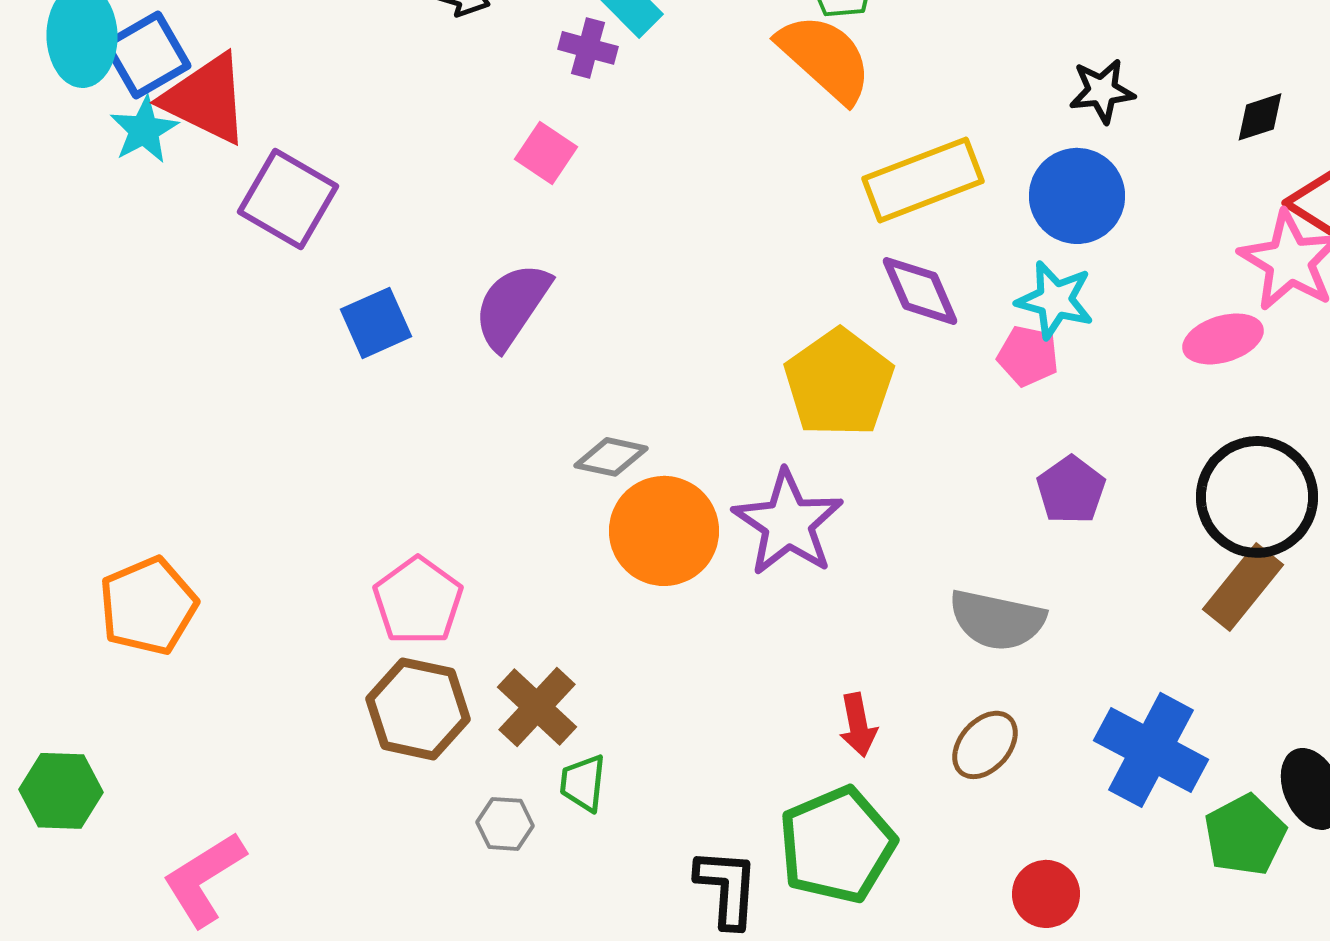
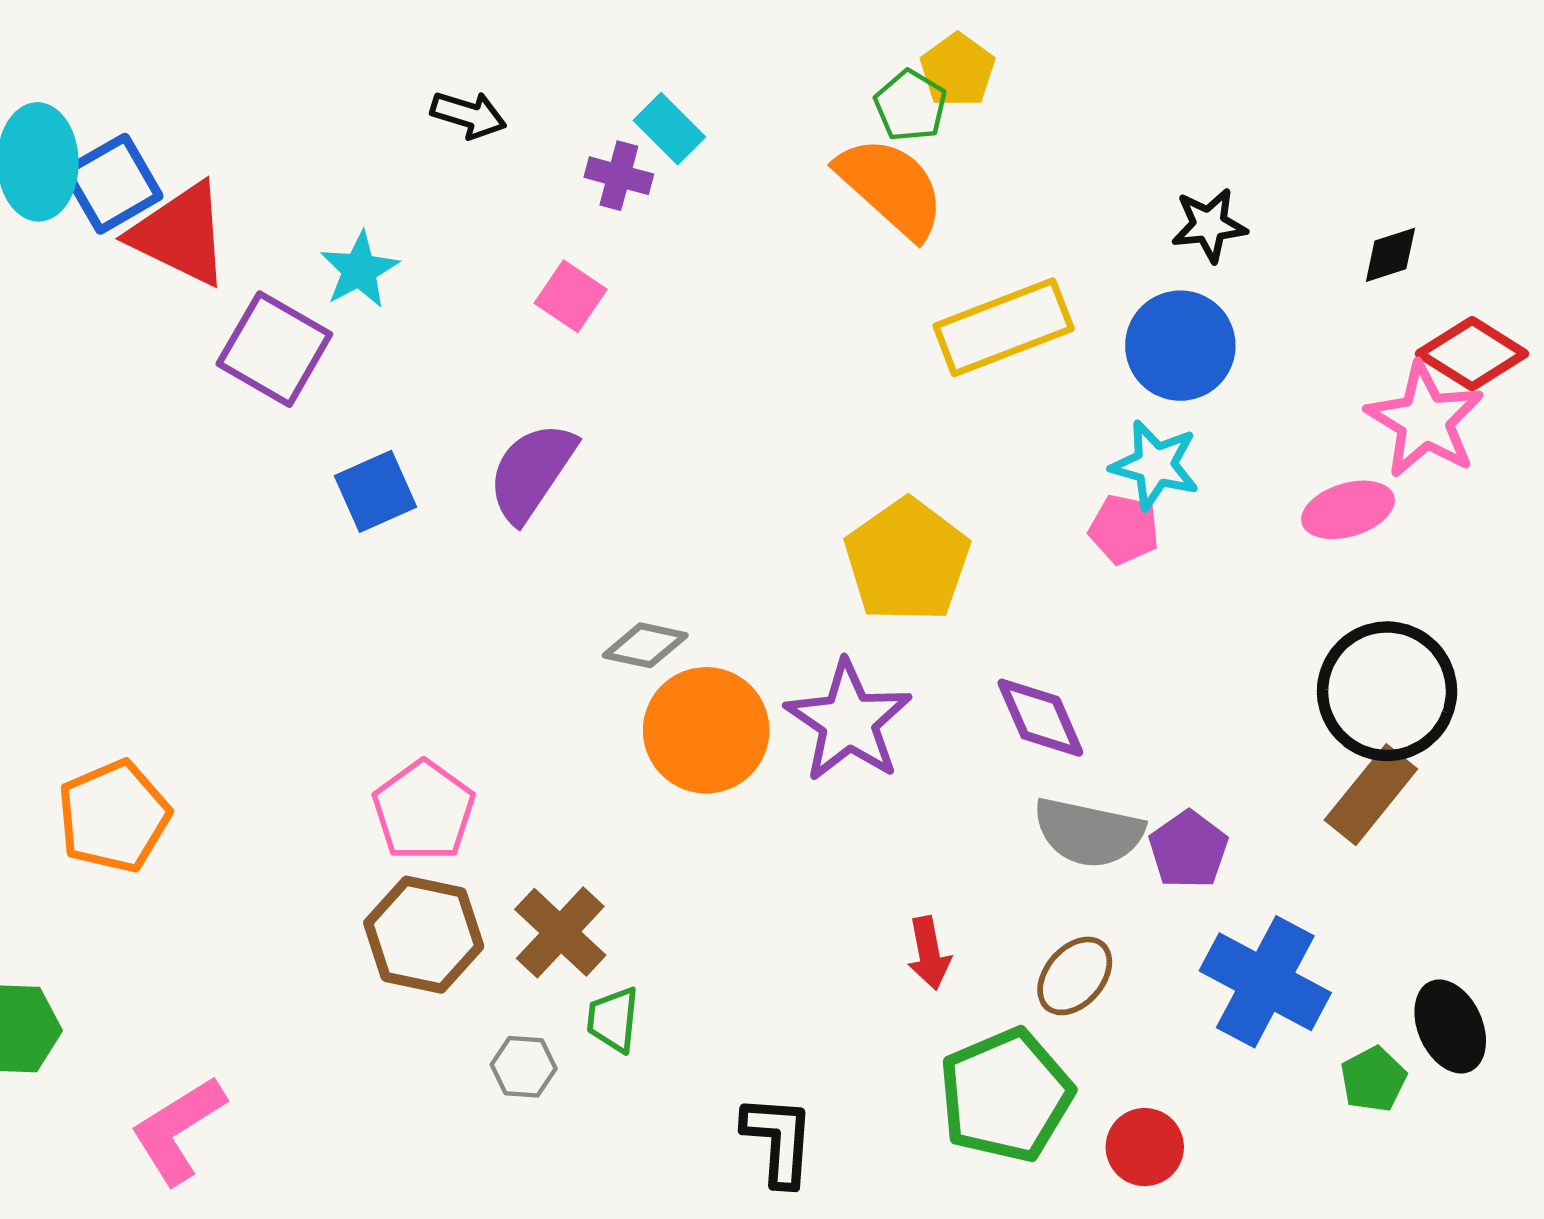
cyan star: (144, 130) -> (359, 270), moved
purple diamond: (920, 291) -> (1040, 718), moved
purple pentagon: (1071, 490) -> (1188, 850), moved
green pentagon: (1245, 835) -> (1373, 1079), size x0.7
green pentagon: (837, 845) -> (1006, 1095), moved

